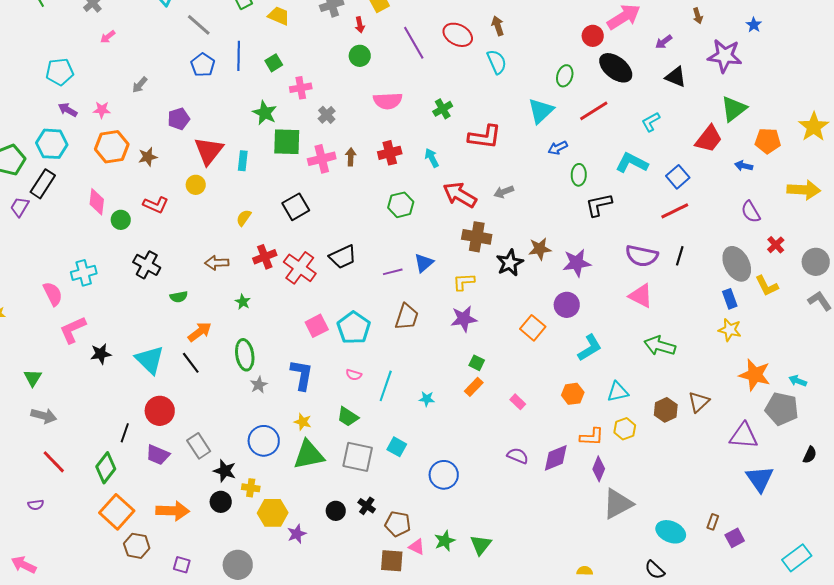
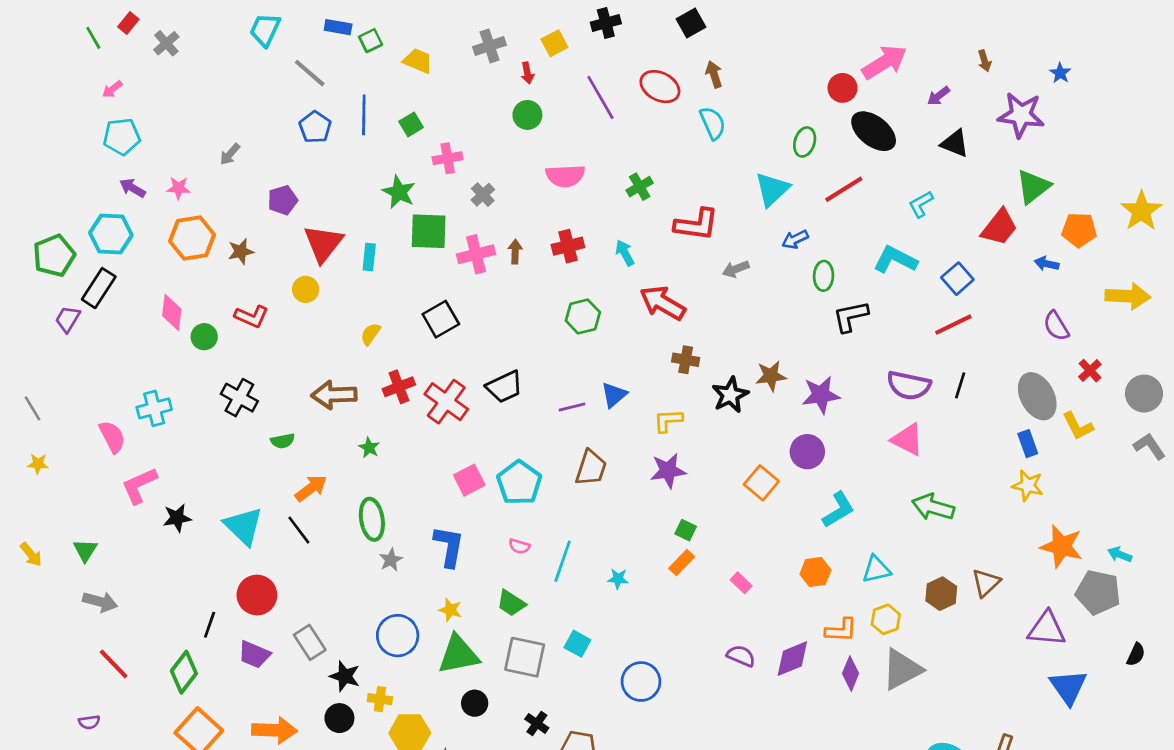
pink arrow: (108, 37) -> (112, 89), moved
gray arrow: (504, 192) -> (736, 269), moved
brown cross: (477, 237) -> (686, 360), size x0.7
brown arrow: (217, 263) -> (334, 395), size x1.4
gray triangle: (618, 504) -> (902, 669), moved
black circle: (336, 511) -> (475, 703), moved

